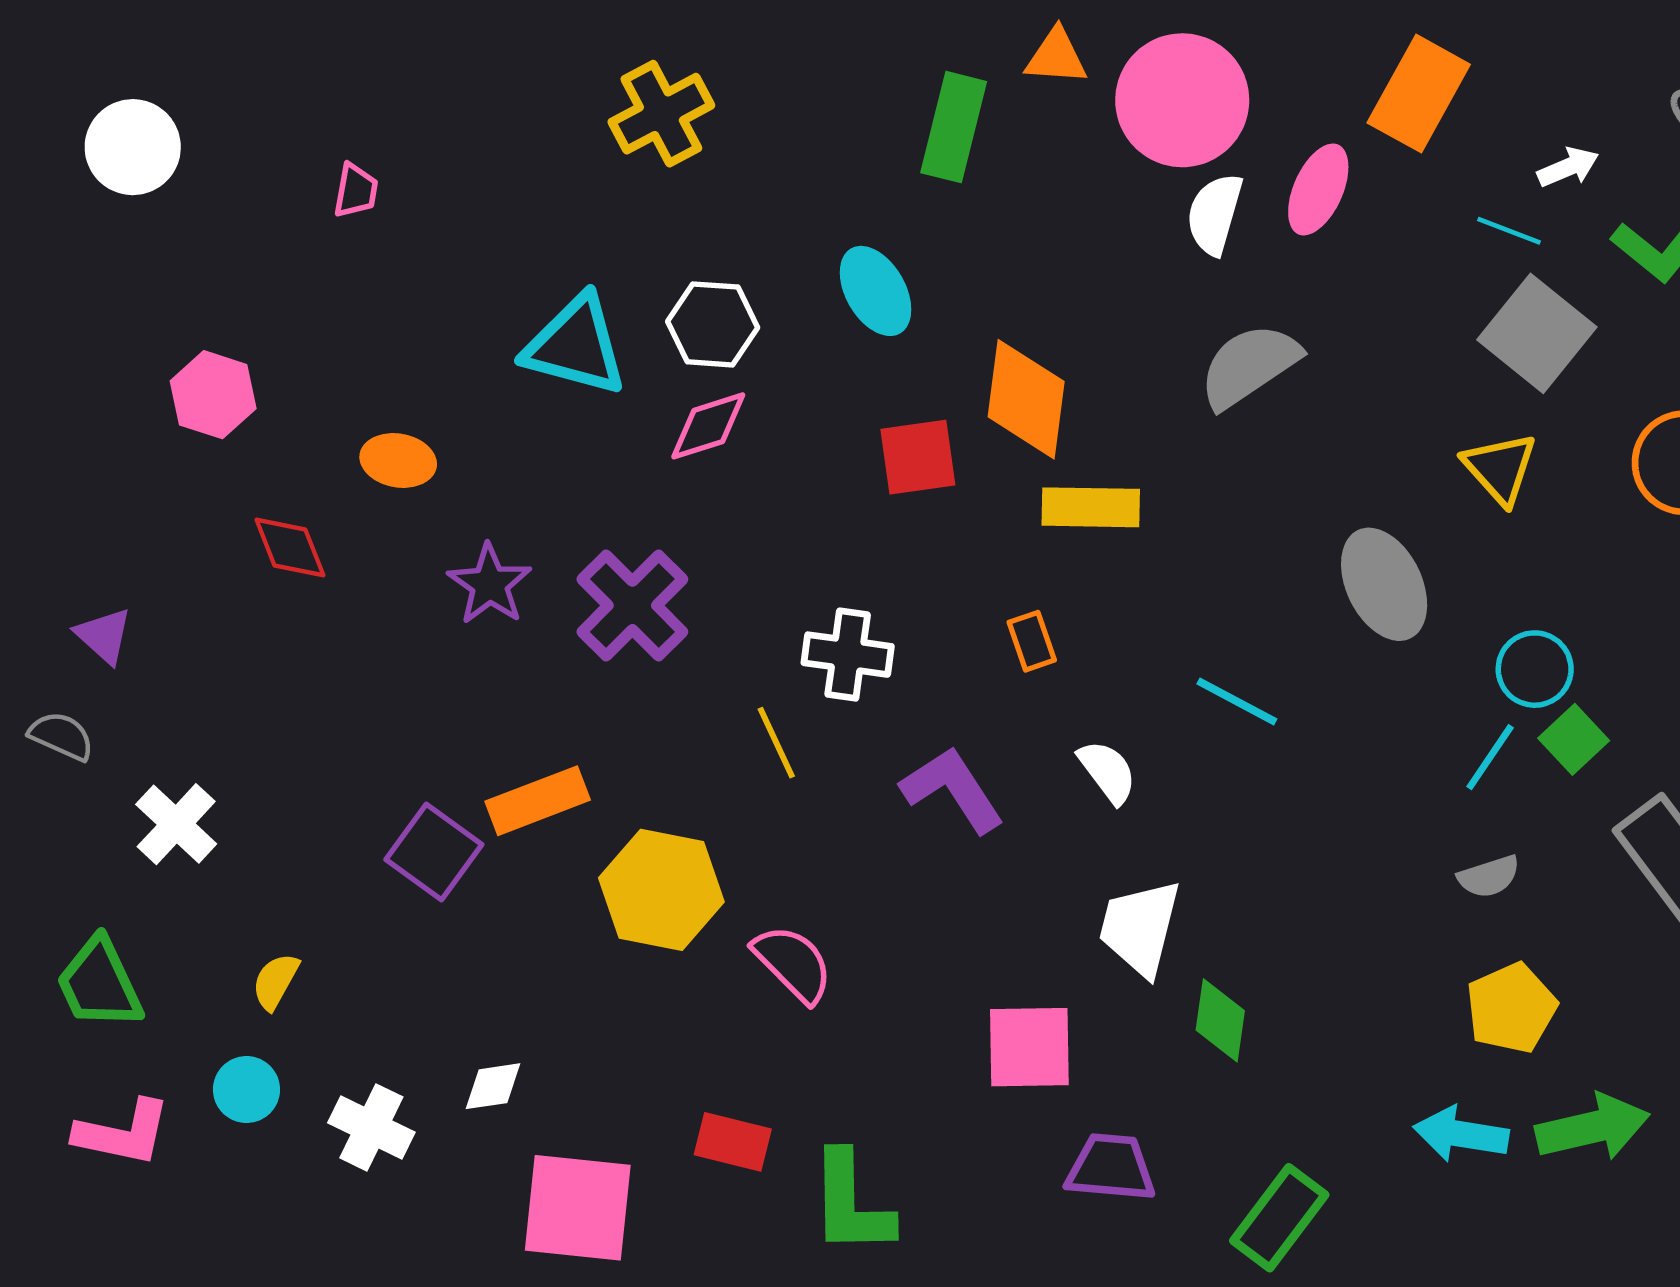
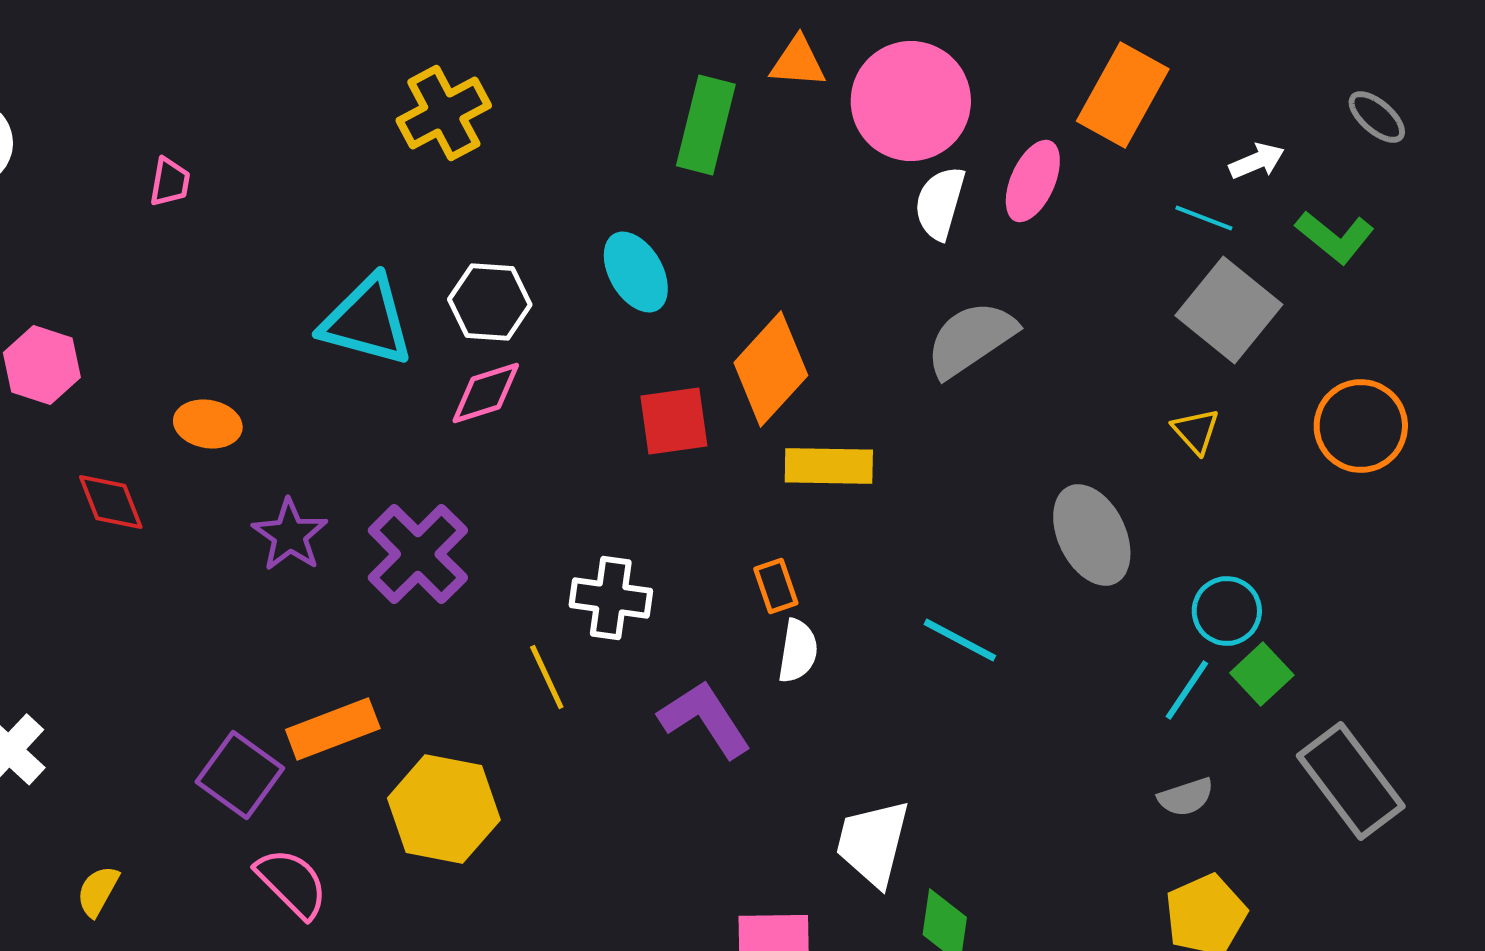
orange diamond: (1026, 399) -> (771, 369), turned 35
yellow triangle: (1500, 468) -> (1196, 431), size x0.7
white semicircle: (1107, 772) -> (798, 651), moved, turned 46
pink semicircle: (793, 964) -> (292, 883), moved

